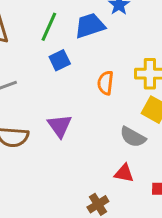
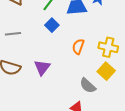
blue square: (60, 60) -> (52, 25), turned -32

